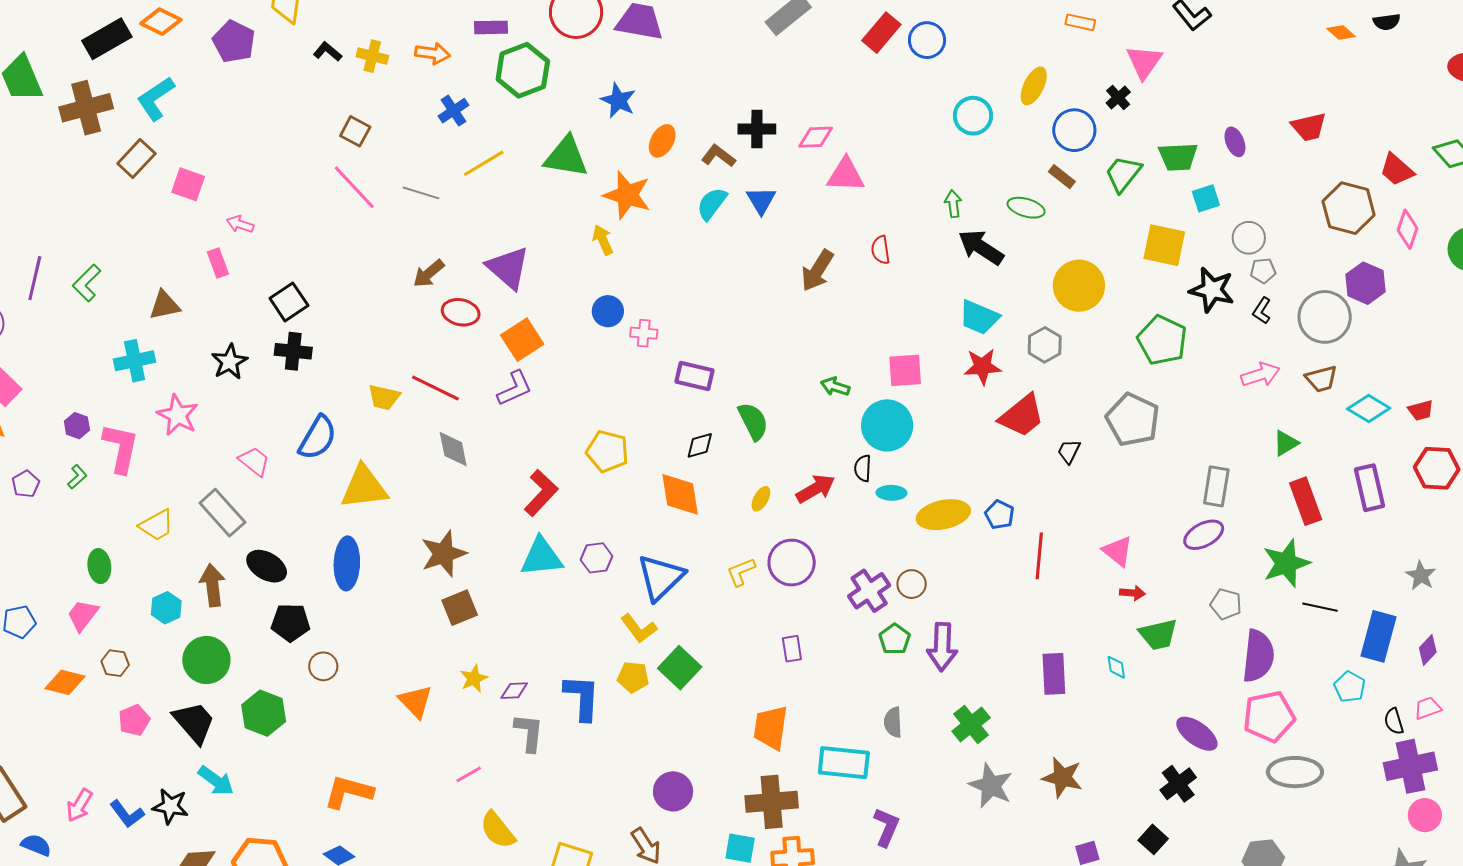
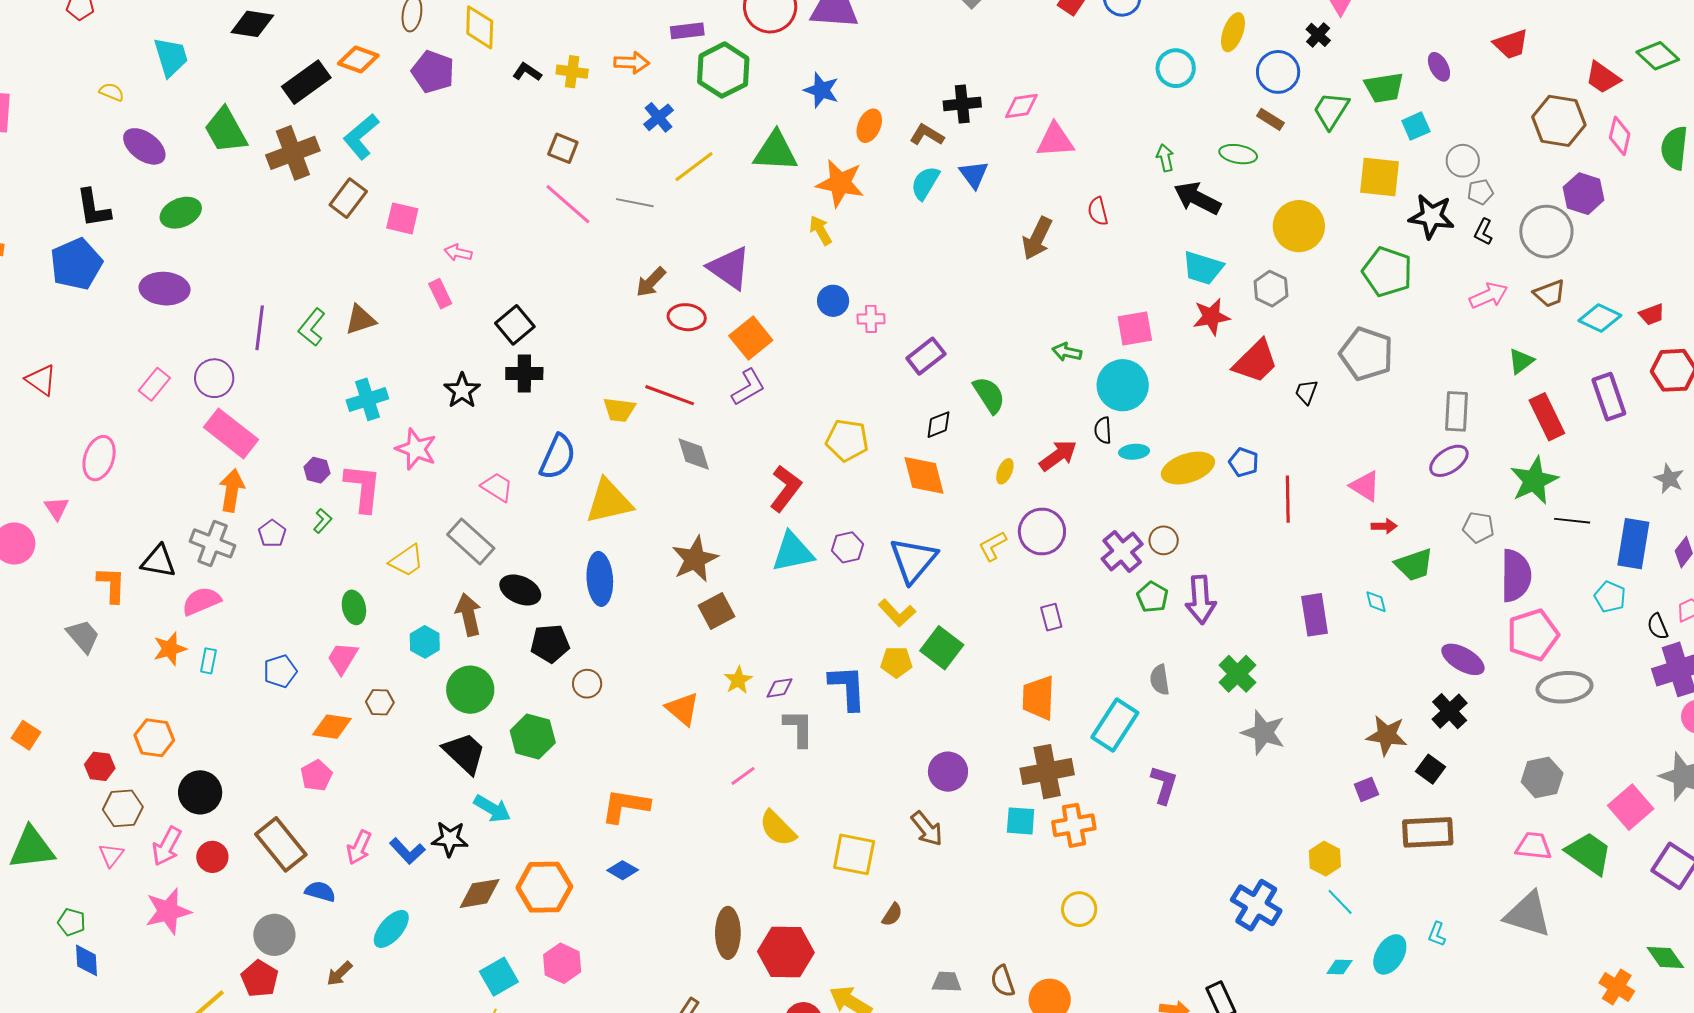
brown triangle: (165, 305) -> (360, 320), moved
purple rectangle: (694, 376) -> (926, 356), turned -45
pink pentagon: (134, 720) -> (316, 776), moved
cyan rectangle: (844, 763) -> (1115, 725), turned -57
brown star: (1062, 777) -> (1387, 735), moved

